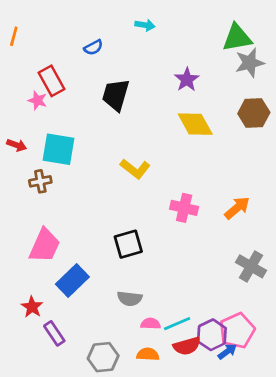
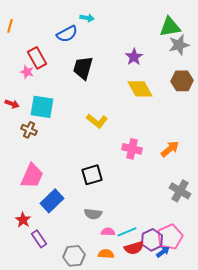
cyan arrow: (145, 25) -> (87, 18), moved
blue semicircle: (93, 47) -> (67, 34), size x1.5
brown cross: (40, 181) -> (29, 130), turned 35

